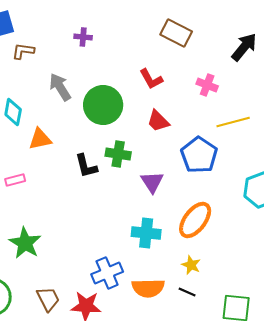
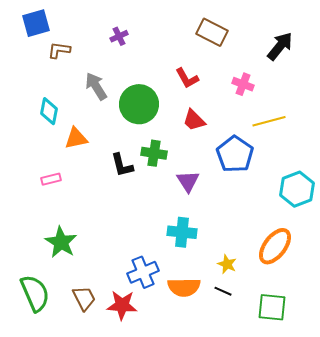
purple cross: (83, 37) -> (119, 36), turned -30
orange ellipse: (195, 220) -> (275, 246), moved

